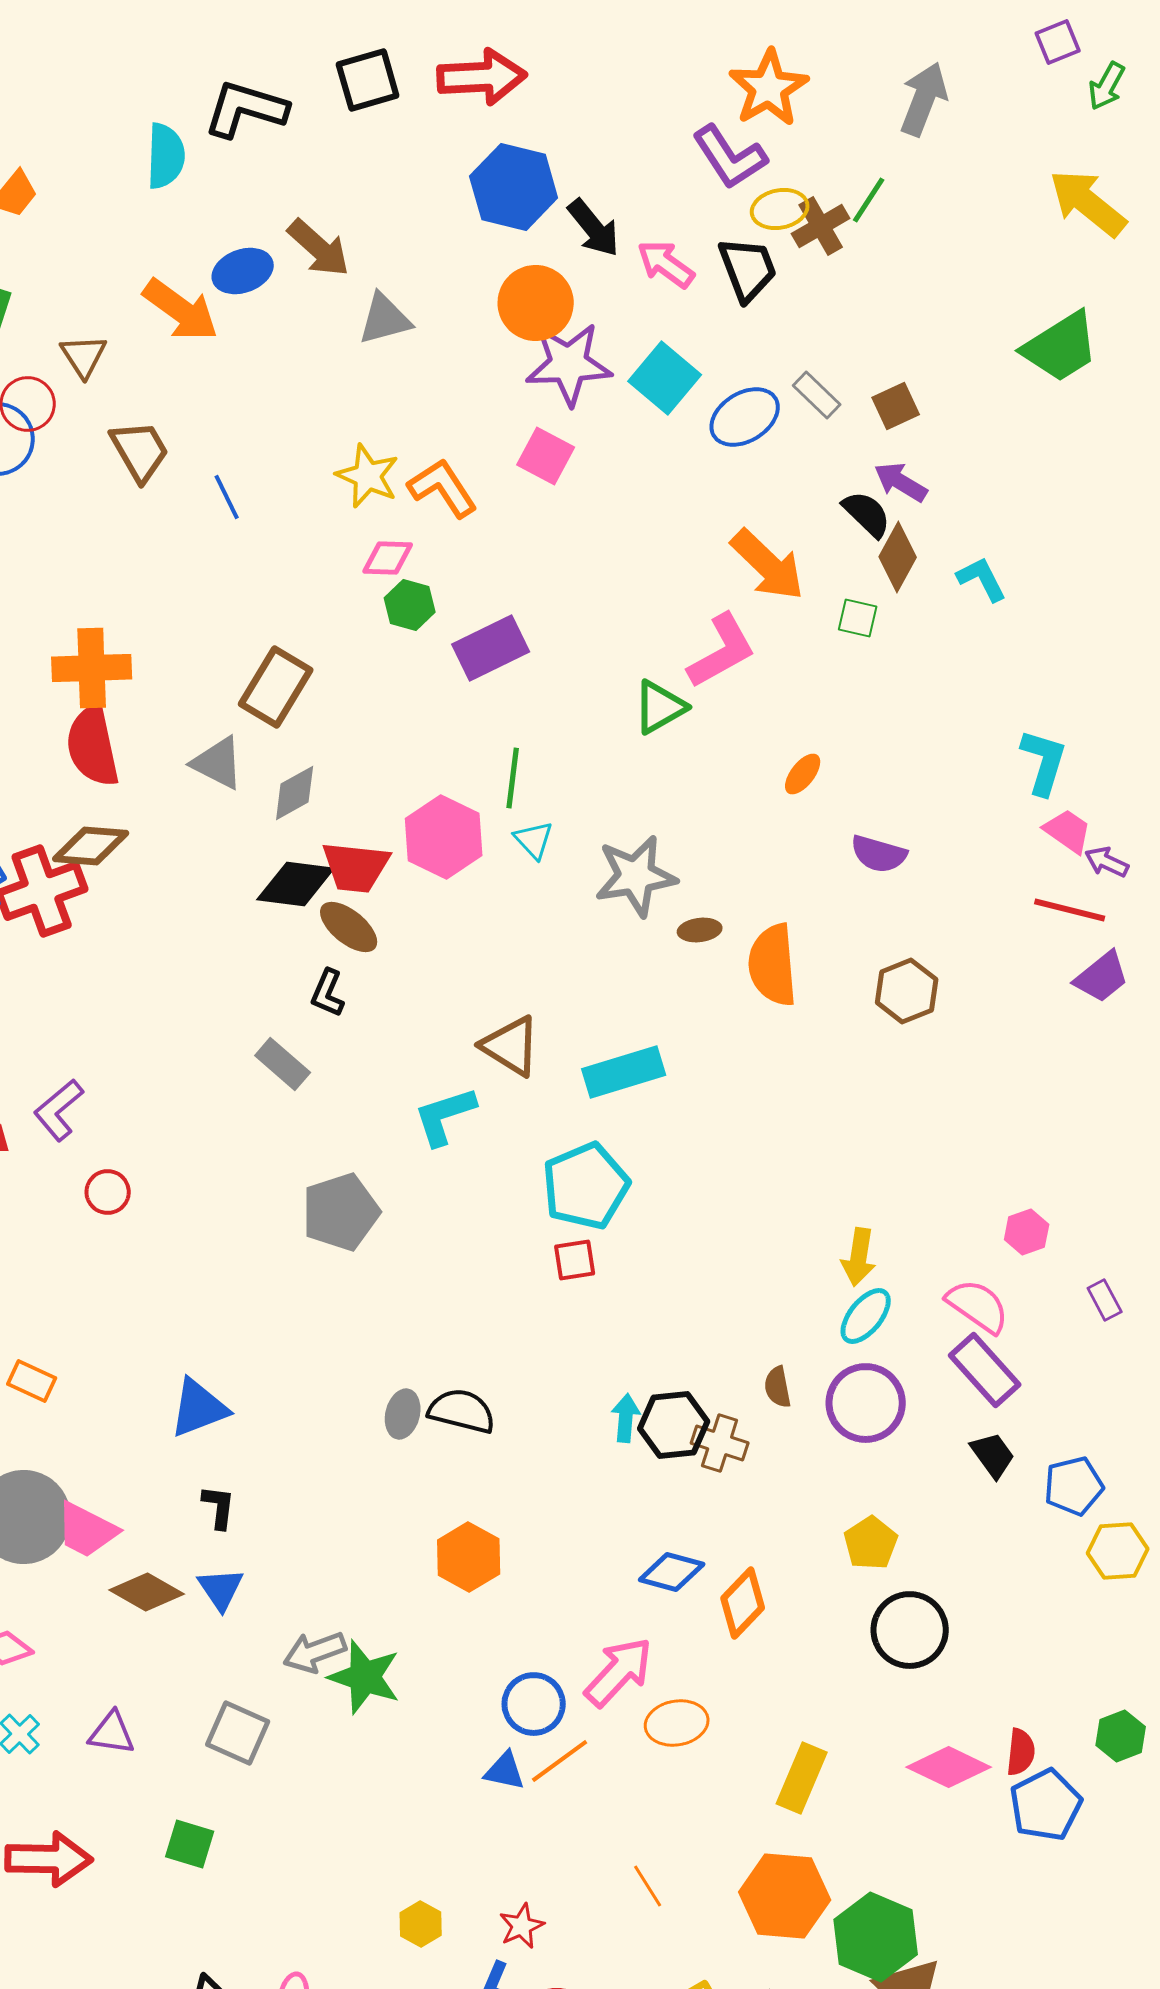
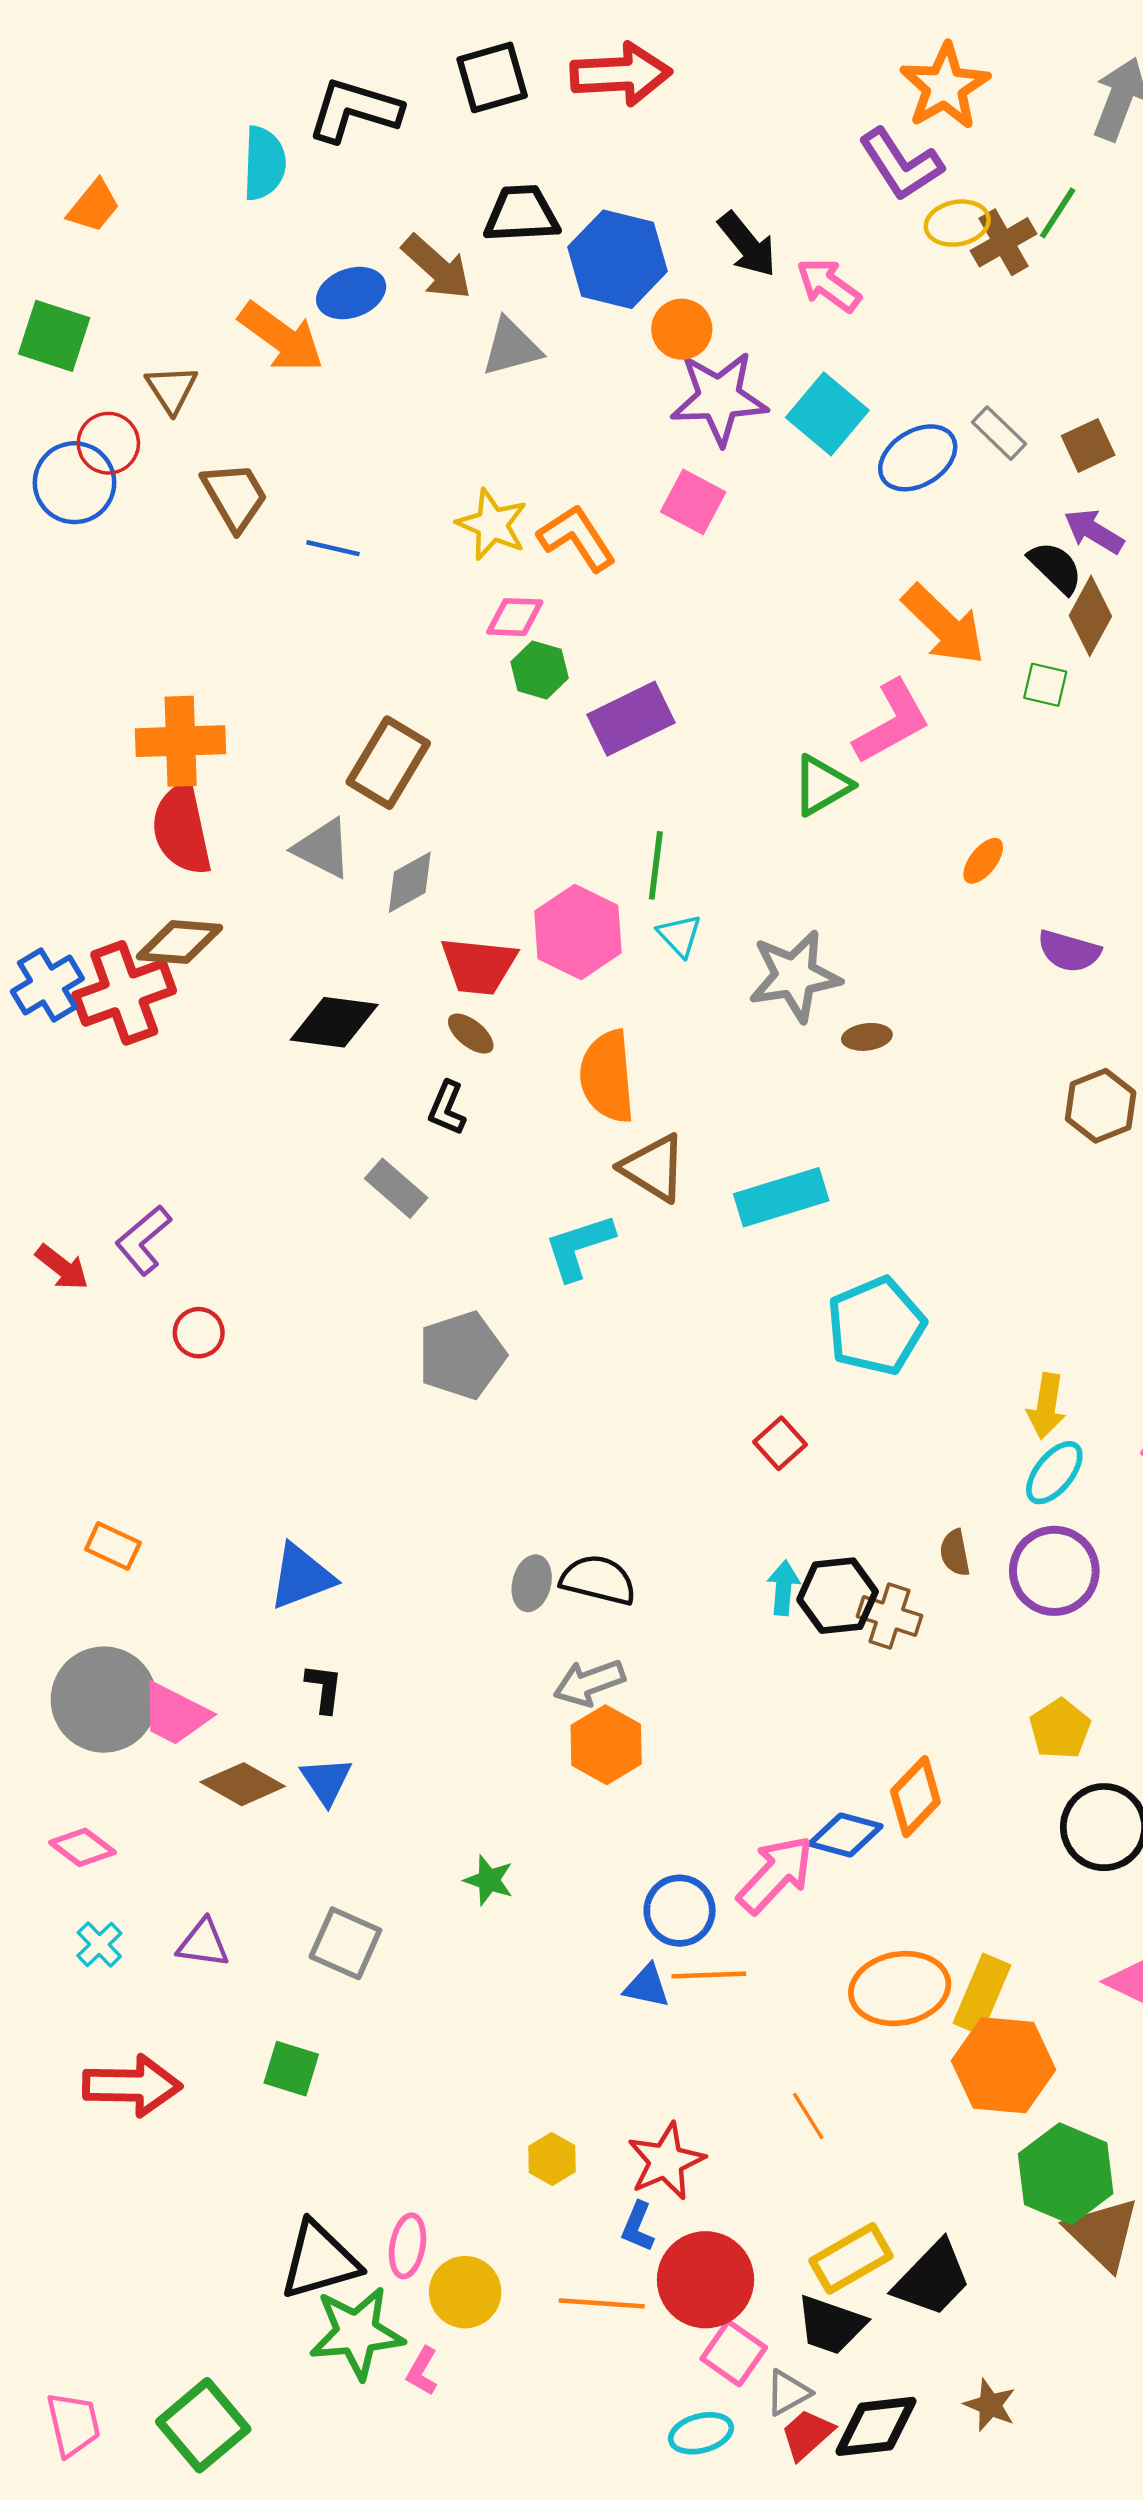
blue hexagon: (514, 187) -> (617, 259), moved
black trapezoid: (748, 269) -> (522, 214), moved, turned -72
orange circle: (536, 303) -> (682, 329), size x0.7
blue line: (227, 497) -> (333, 548), turned -51
black diamond: (296, 884) -> (334, 1022), moved
brown ellipse: (349, 927) -> (471, 1034), size x0.7
orange semicircle: (773, 965) -> (607, 1076), moved
cyan pentagon: (586, 1186) -> (876, 1326), moved
red square: (575, 1260) -> (780, 1443), moved, turned -33
blue diamond: (672, 1572) -> (845, 1835), moved
gray arrow: (315, 1652) -> (589, 1683), moved
green star: (365, 1677) -> (489, 1880), size x0.6
orange ellipse: (677, 1723) -> (900, 1989), moved, size x1.4
orange line: (560, 1761) -> (709, 1975), turned 34
orange hexagon: (785, 1896) -> (1004, 2065), moved
red star: (522, 1926) -> (666, 2161), size x1.5

